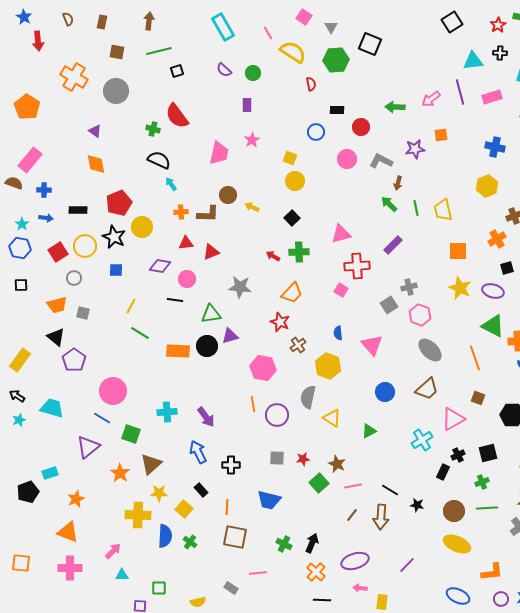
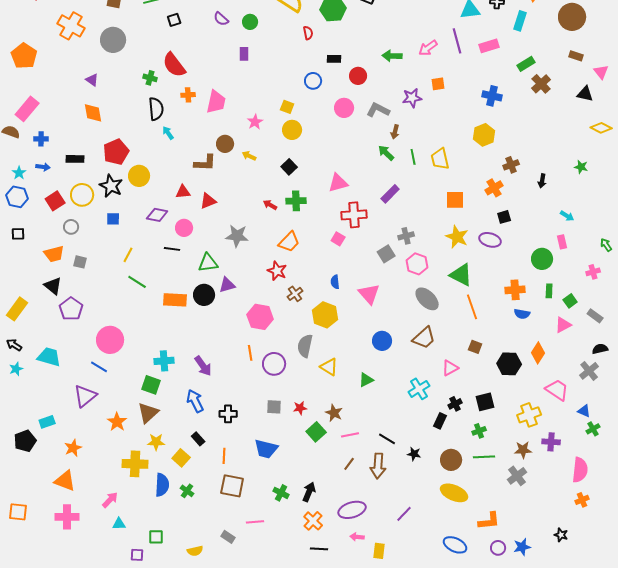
pink star: (252, 140) -> (255, 122), moved
black semicircle: (159, 160) -> (156, 109), turned 60
orange cross: (181, 212) -> (188, 95), moved
green triangle: (493, 326) -> (461, 275), moved
pink triangle: (453, 419) -> (450, 368), size x0.7
green square: (131, 434) -> (151, 385), moved

